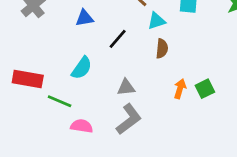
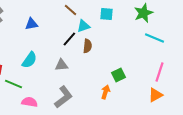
black line: (118, 39) -> (69, 39), moved
gray triangle: (126, 87) -> (61, 65), moved
orange arrow: (180, 89) -> (105, 92), moved

